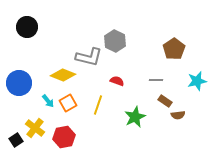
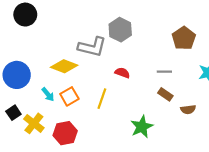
brown rectangle: (165, 101) -> (165, 94), moved
green star: (135, 117) -> (142, 127), moved
black square: (16, 140) -> (13, 113), moved

